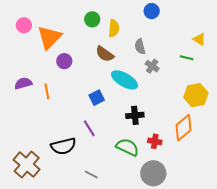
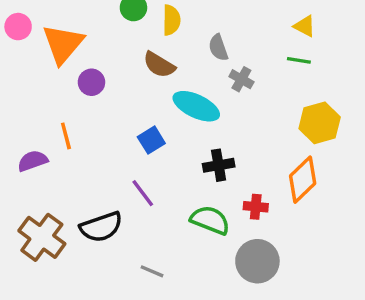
yellow triangle: (199, 39) -> (305, 26), moved
purple semicircle: (23, 83) -> (33, 161), moved
brown cross: (27, 165) -> (42, 237), moved

